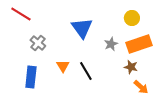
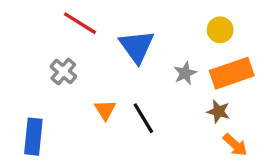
red line: (21, 14) -> (80, 23), moved
blue rectangle: (31, 77) -> (33, 137), moved

